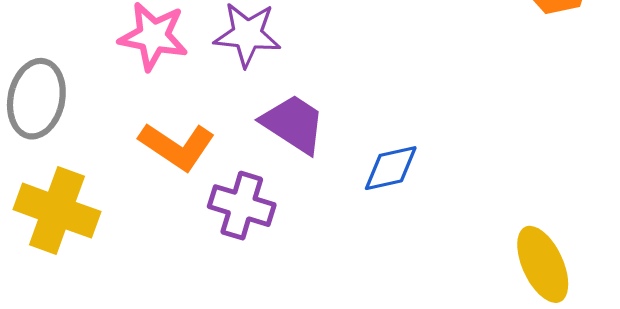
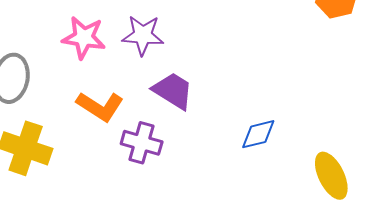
blue diamond: (391, 168) -> (258, 134), moved

